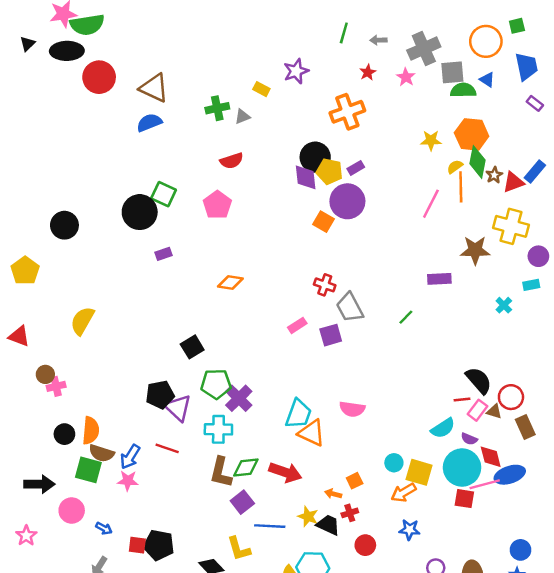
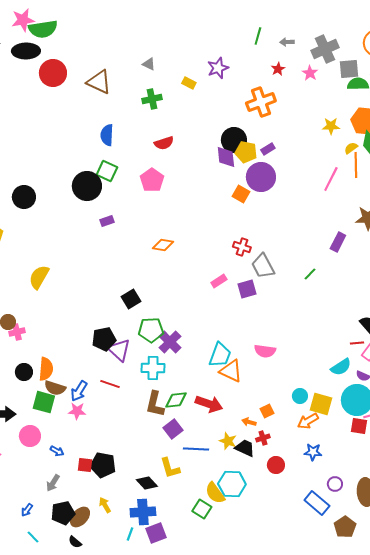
gray triangle: (242, 117) -> (149, 64), moved, turned 48
blue semicircle: (149, 123) -> (107, 135), moved, turned -65
purple rectangle: (439, 279) -> (338, 242), turned -60

